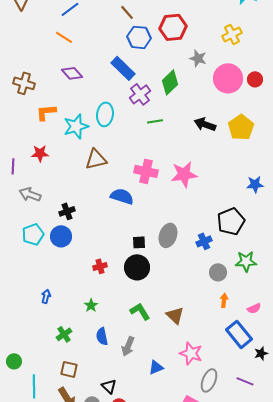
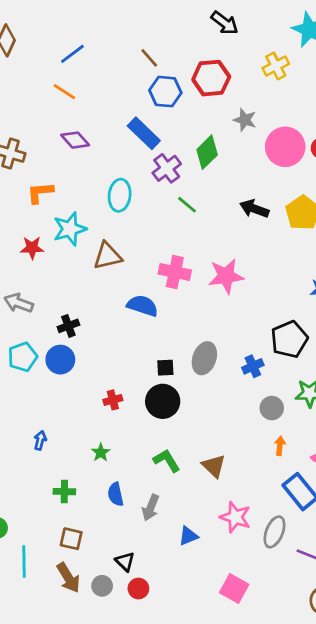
yellow cross: (232, 34) -> (276, 66), moved
green line: (155, 121) -> (187, 205), turned 49
cyan star: (76, 126) -> (70, 229), moved
green cross: (64, 334) -> (64, 492), turned 35
gray ellipse: (209, 380) -> (274, 532), moved

